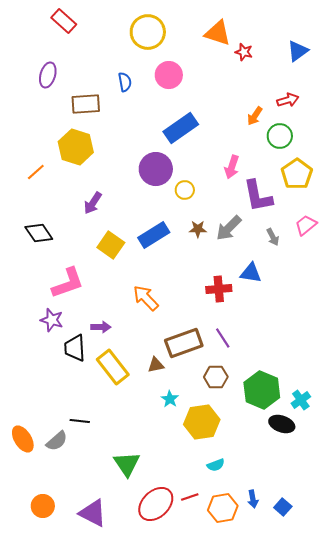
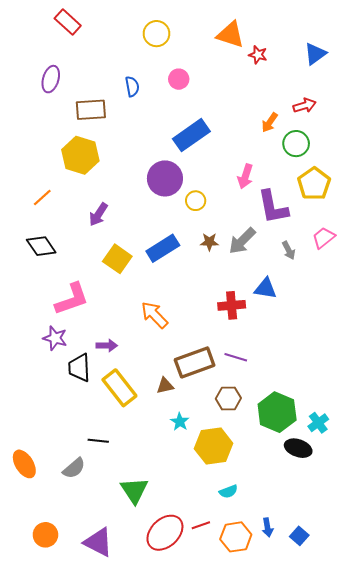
yellow circle: (148, 32) -> (156, 34), size x0.7
pink circle: (169, 75) -> (179, 79), size x0.7
orange line: (36, 172) -> (42, 198), moved
purple line: (223, 338) -> (236, 357), turned -40
black line: (80, 421) -> (98, 441), moved
gray semicircle: (57, 441) -> (74, 468), moved

